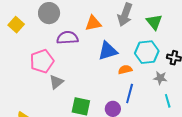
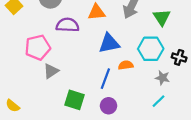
blue line: (130, 94) -> (105, 79), moved
cyan line: (168, 101) -> (158, 101), moved, turned 56

